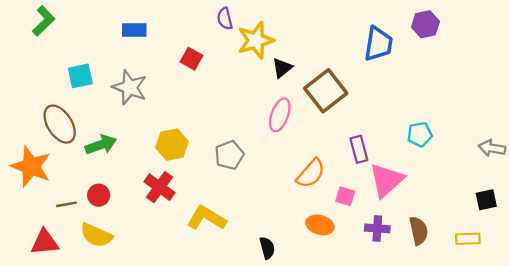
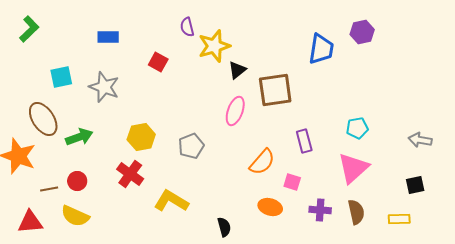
brown square: (326, 91) -> (275, 90), turned 30
pink triangle: (386, 180) -> (353, 168), moved

